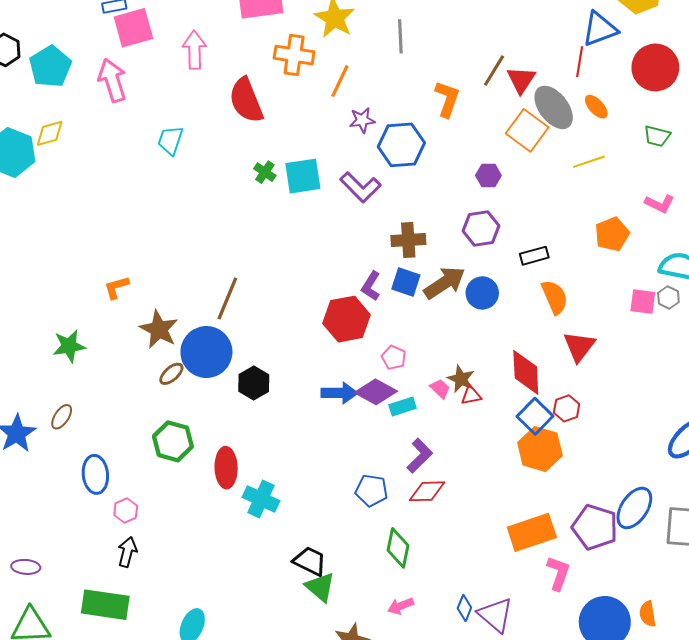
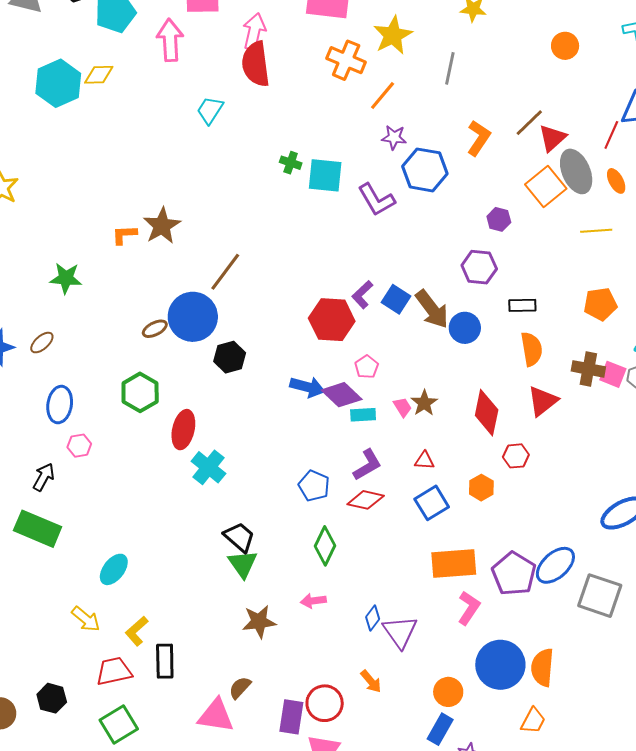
red semicircle: (246, 100) -> (256, 64), moved
green cross: (265, 172) -> (291, 163), turned -30
brown cross: (408, 240) -> (588, 369), moved
brown arrow: (445, 283) -> (432, 309), turned 72
brown star: (159, 329) -> (162, 226), moved
red triangle: (471, 395) -> (424, 461), moved
blue square: (535, 416) -> (432, 503), moved
orange hexagon: (540, 449) -> (481, 488), size x0.6
black arrow: (127, 552) -> (44, 477), moved
orange semicircle: (648, 614) -> (542, 667), size x1.5

